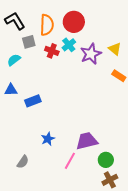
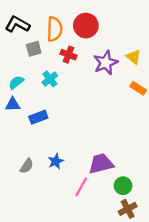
black L-shape: (15, 21) -> (17, 24), turned -30
cyan cross: (69, 45) -> (50, 79), moved
red cross: (52, 51) -> (68, 55), moved
cyan semicircle: (14, 60) -> (16, 82), moved
gray semicircle: (23, 162) -> (27, 166), moved

